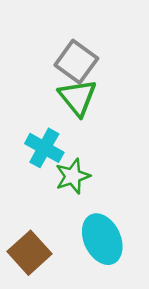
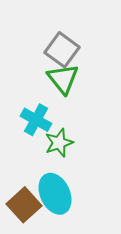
cyan ellipse: (102, 239) -> (55, 194), moved

